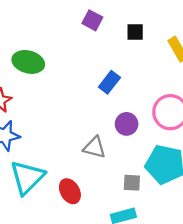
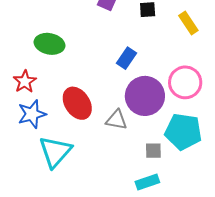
purple circle: (127, 124) -> (145, 96), size x1.8
red ellipse: (70, 191) -> (77, 103), moved, size x1.4

